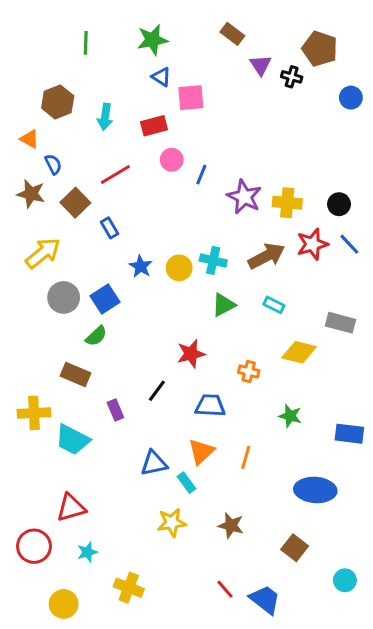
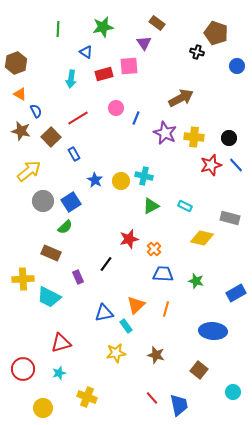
purple triangle: (261, 65) -> (144, 43), moved
blue triangle: (161, 77) -> (86, 52), moved
brown hexagon: (58, 102) -> (16, 63), moved
red rectangle: (154, 126) -> (104, 74), moved
brown arrow: (266, 256) -> (181, 98), moved
orange cross: (249, 372) -> (154, 249), moved, turned 32
blue trapezoid: (210, 406) -> (163, 274), moved
blue rectangle: (349, 434) -> (236, 293), turned -36
red triangle: (71, 508) -> (61, 343), moved
blue trapezoid: (265, 600) -> (179, 405), turned 40

